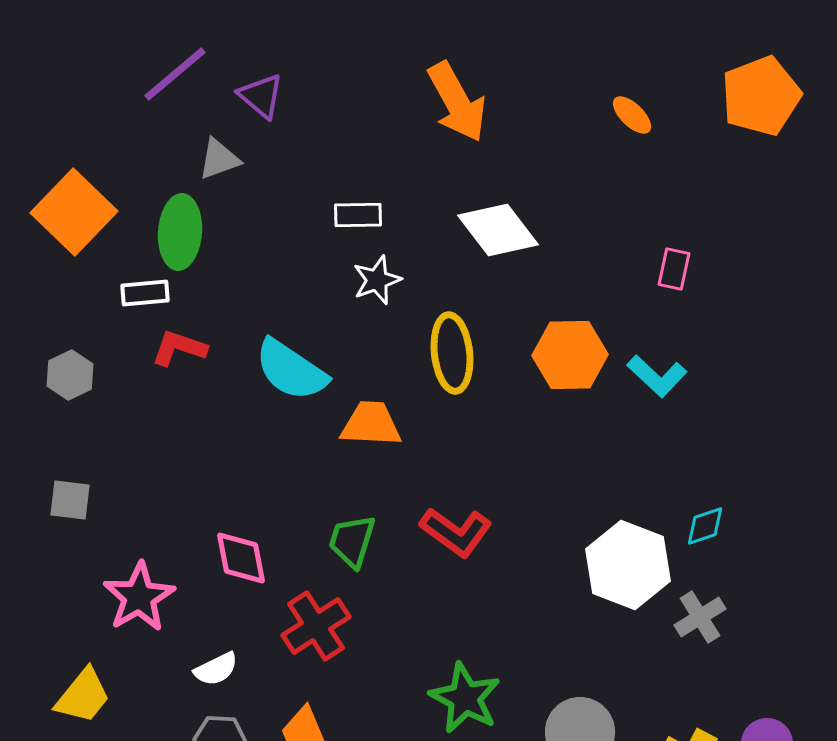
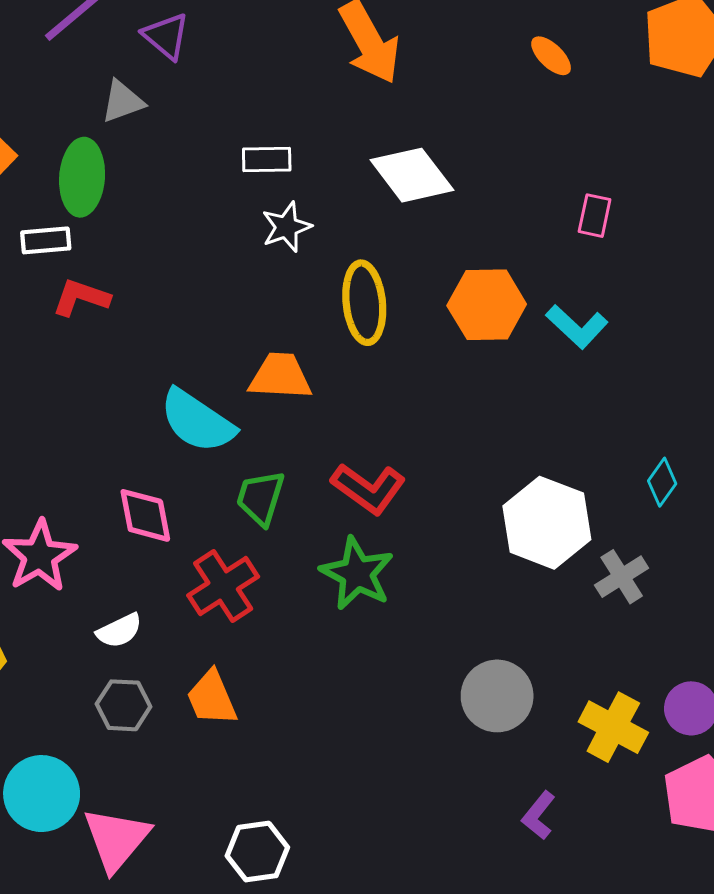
cyan semicircle: (291, 370) -> (197, 421), moved
cyan diamond: (705, 526) -> (662, 482), moved, turned -36
green star: (465, 698) -> (357, 574), moved

